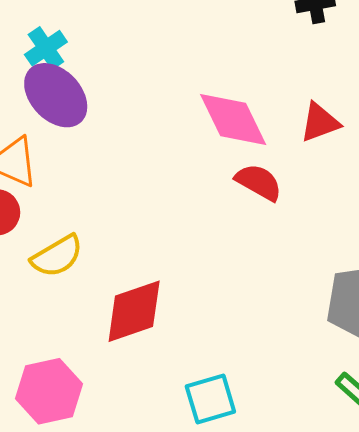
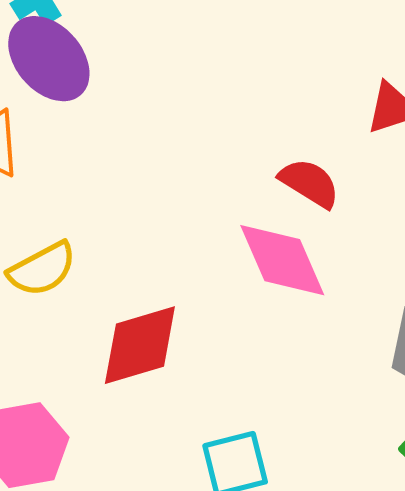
pink diamond: (233, 120) -> (282, 260), moved

